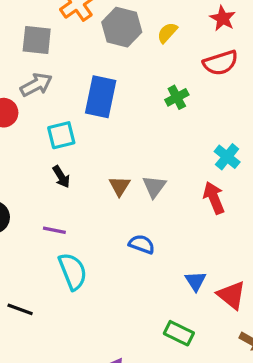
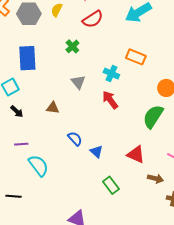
brown triangle: (120, 186) -> (53, 108), turned -40
gray triangle: (154, 187) -> (78, 82), moved
blue semicircle: (142, 244) -> (75, 139), turned 42
blue triangle: (196, 281) -> (96, 152), moved
green rectangle: (179, 333) -> (111, 185), turned 42

